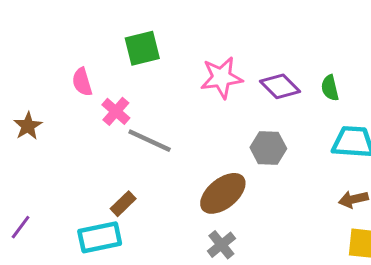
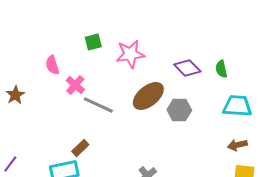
green square: (142, 48) -> (93, 42), size x0.7
pink star: (221, 78) -> (130, 54), moved
brown ellipse: (223, 193) -> (148, 96), moved

